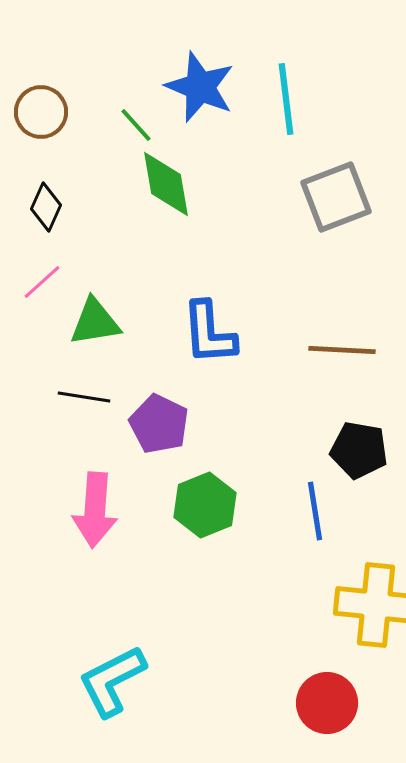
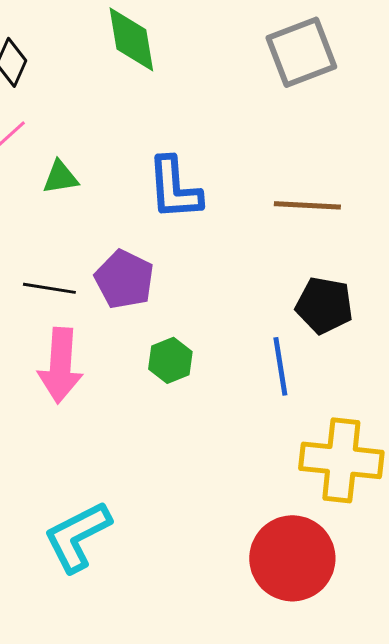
green triangle: (95, 322) -> (60, 177), size x0.7
black line: (84, 397) -> (49, 288), moved
green hexagon: (205, 505) -> (170, 360), size x0.7
red circle: (327, 703) -> (292, 558), size x1.4

